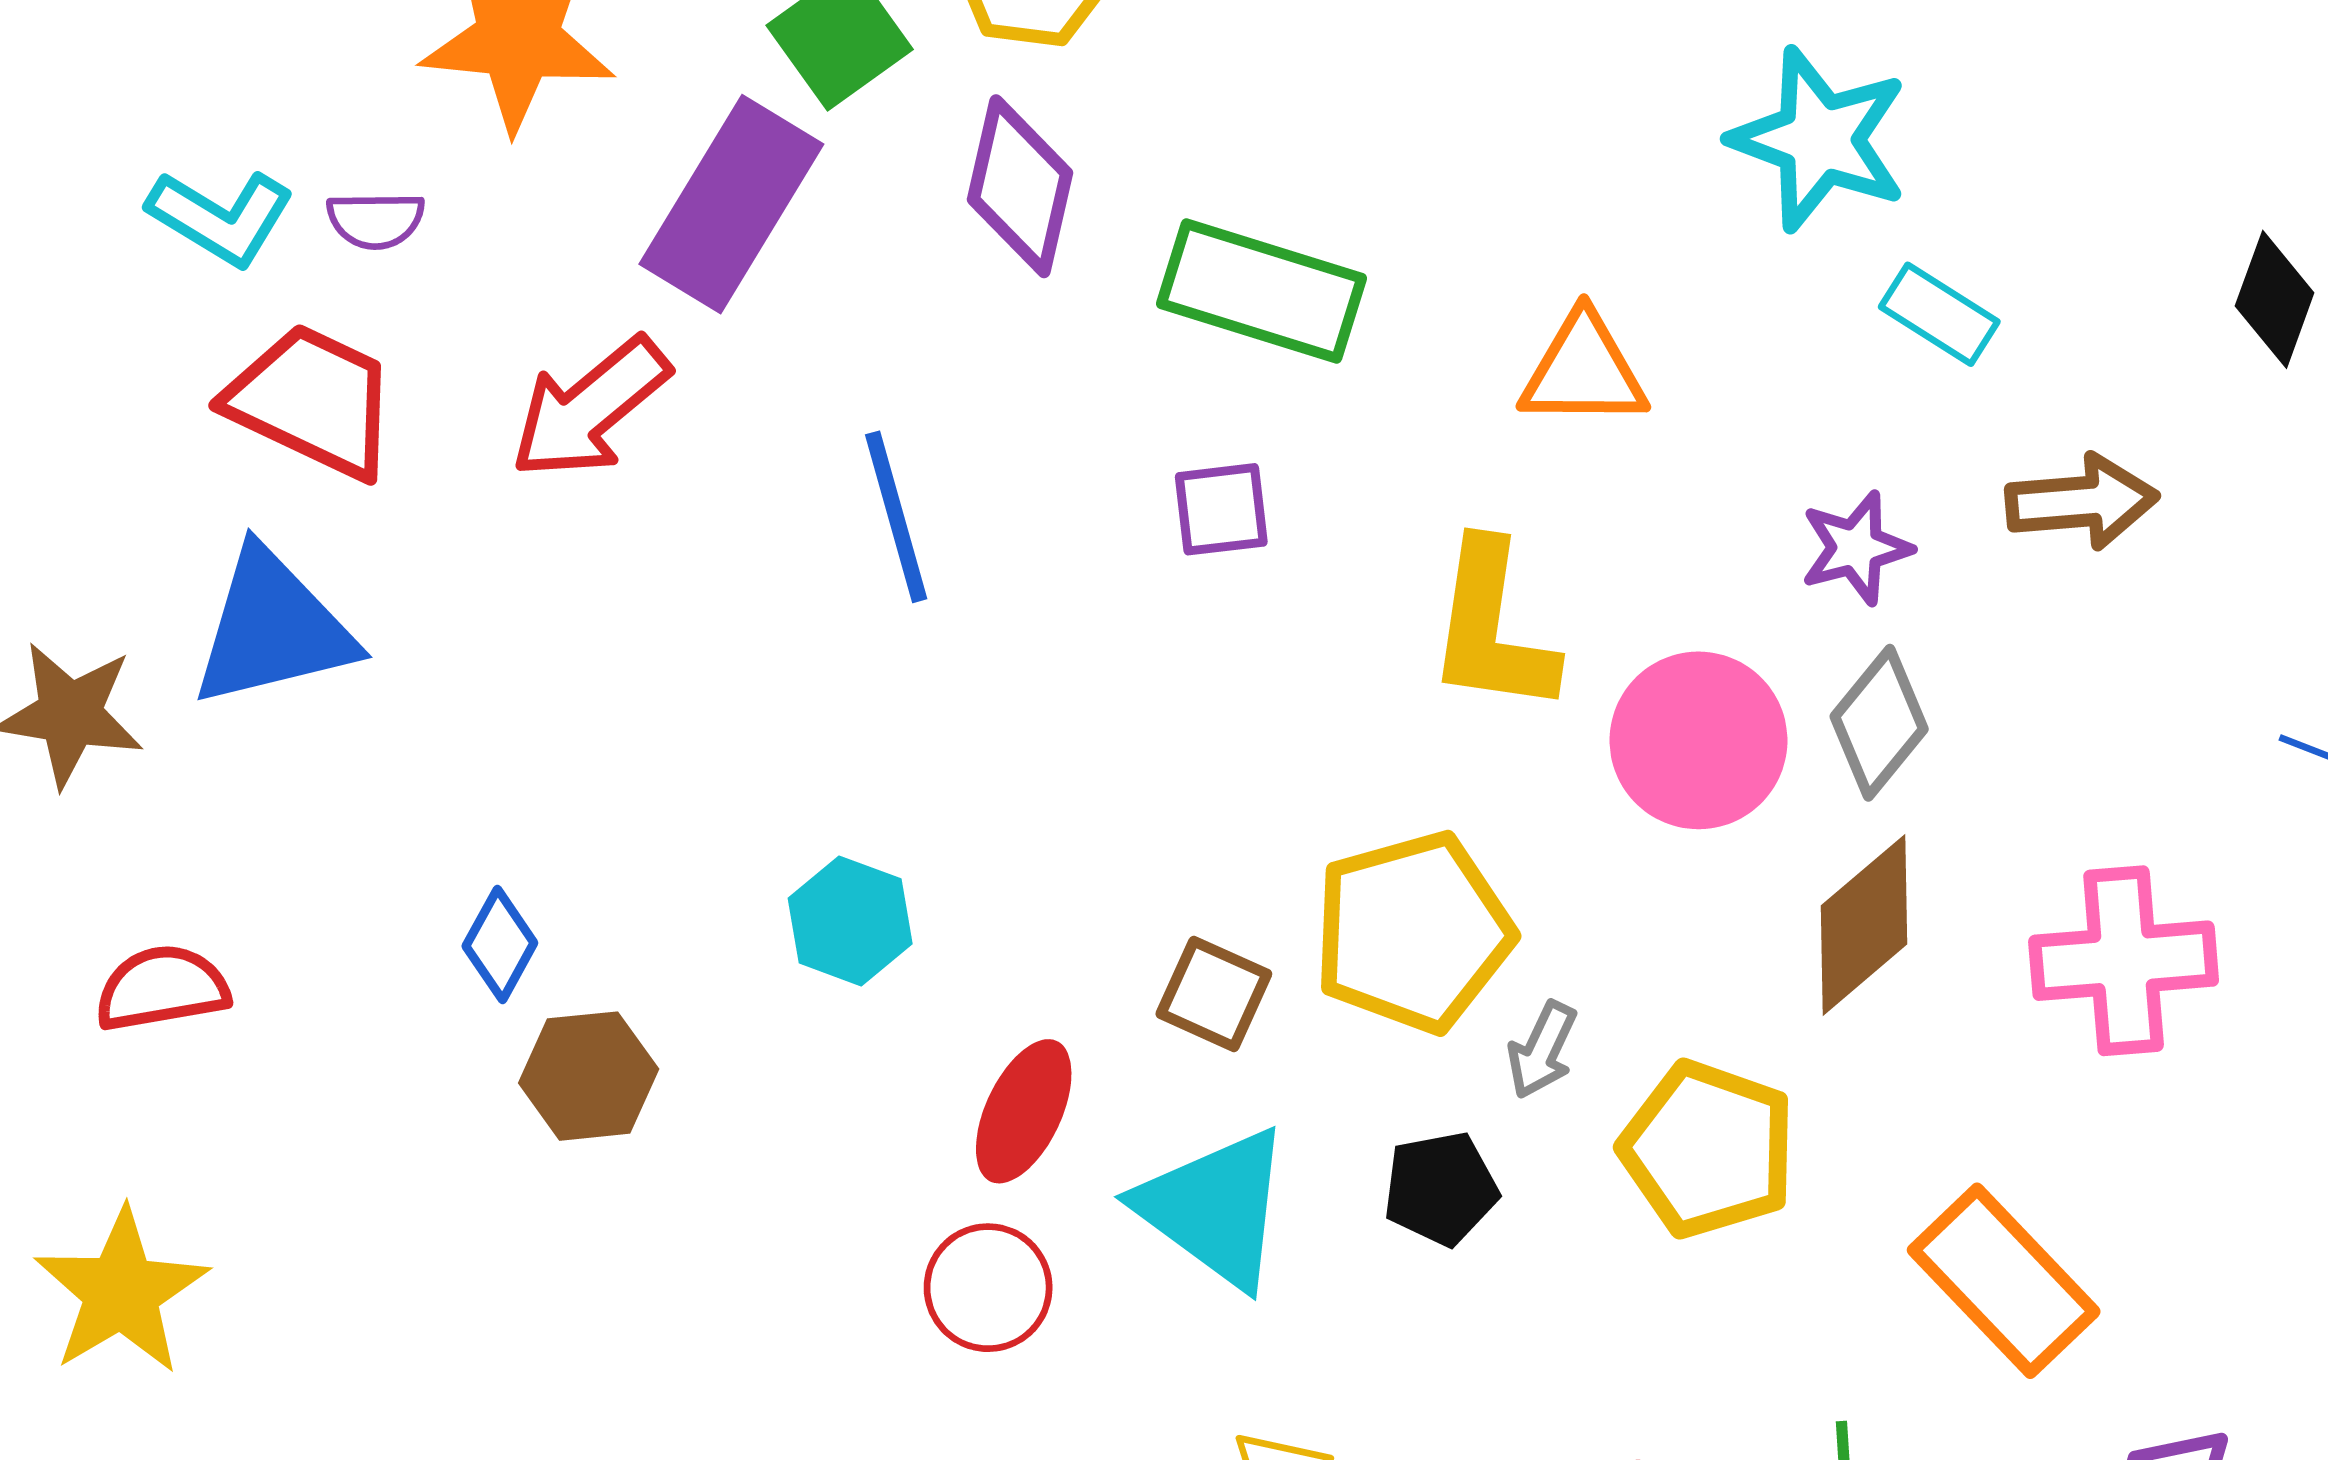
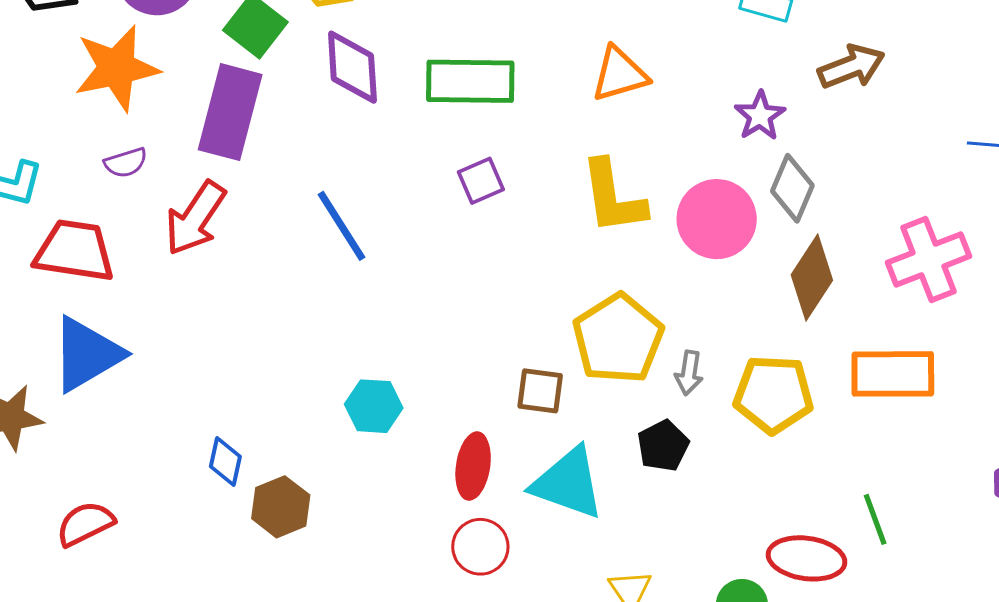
purple semicircle: (376, 220) -> (126, 163), moved
orange rectangle: (2004, 1281) -> (893, 374), moved, turned -30

